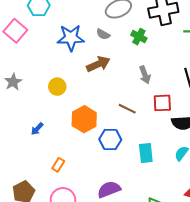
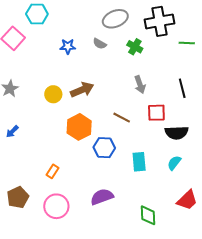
blue star: (71, 38) -> (68, 46), size x0.6
brown arrow: (98, 64) -> (82, 90), moved
blue arrow: (37, 129) -> (12, 132), moved

